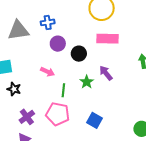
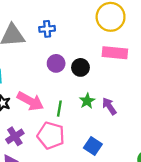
purple circle: (58, 44) -> (56, 63), moved
pink arrow: (47, 72) -> (30, 101), moved, size x1.6
purple arrow: (106, 73) -> (109, 106), moved

